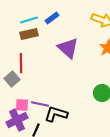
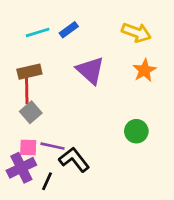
brown rectangle: (29, 34) -> (29, 72), moved
gray square: (12, 79) -> (31, 112), moved
black L-shape: (56, 114) -> (74, 160), turned 35

